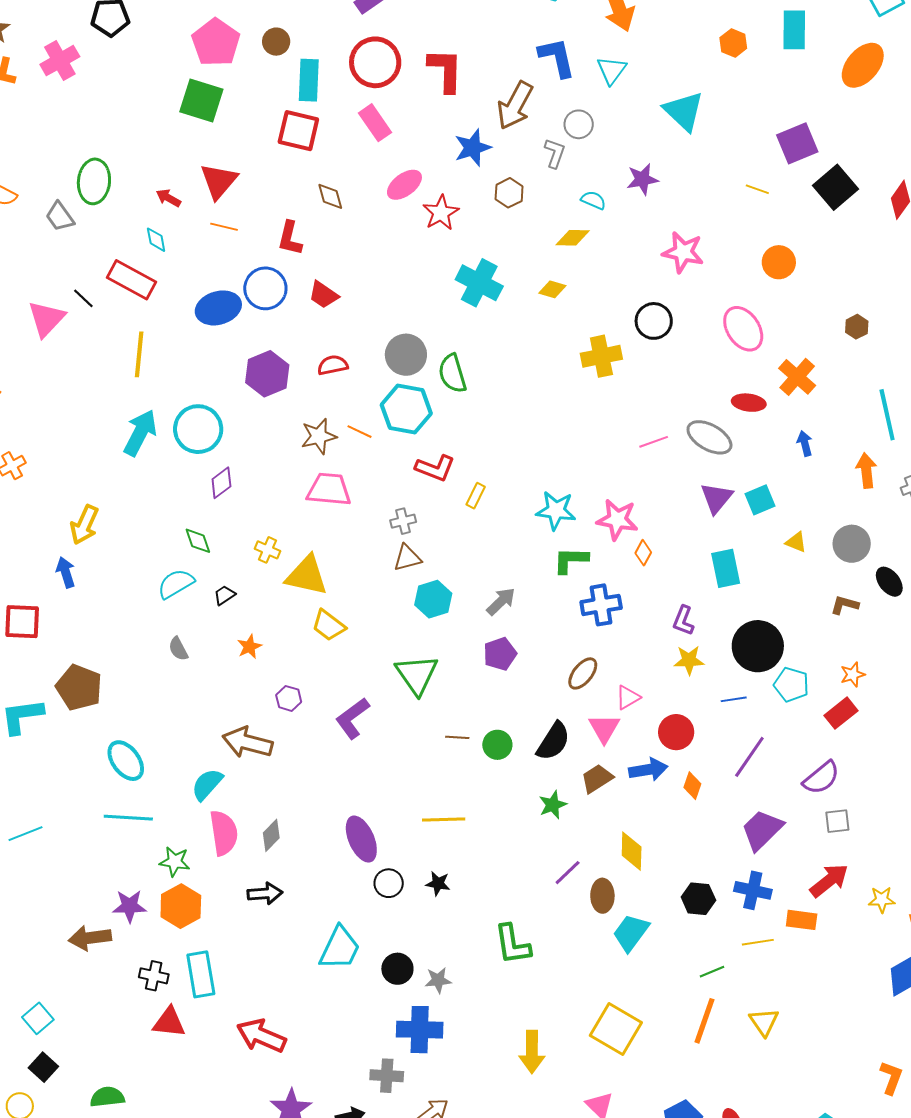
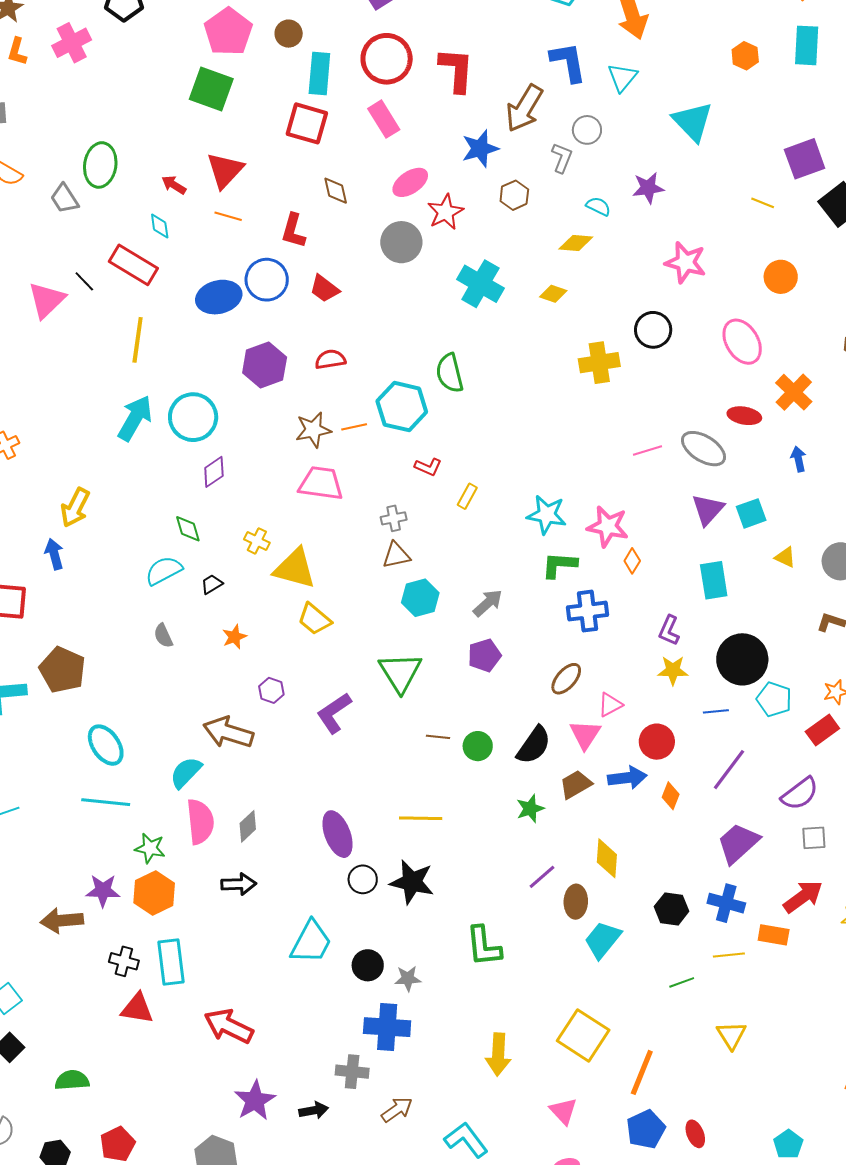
gray circle: (406, 355) -> (401, 242), moved
orange line: (359, 432) -> (354, 427), turned -40
red L-shape: (435, 468) -> (428, 467), size x0.7
black star: (438, 884) -> (412, 882), size x1.8
orange line: (704, 1021) -> (642, 1072), moved

